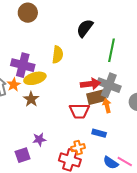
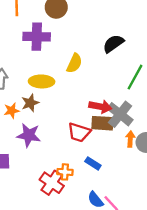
purple cross: (23, 65) -> (37, 37), moved, turned -30
orange star: (14, 85) -> (12, 111), moved
orange arrow: (107, 106) -> (130, 139), moved
purple star: (39, 139) -> (29, 135), moved, size x1.5

